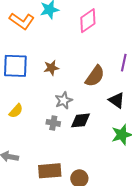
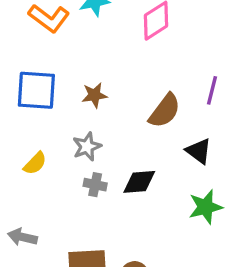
gray star: (64, 100) -> (87, 147), moved

